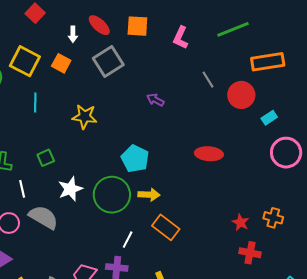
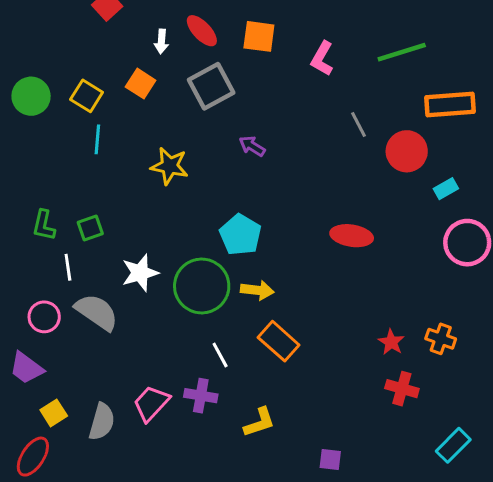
yellow square: (25, 61) -> (87, 96), moved, size x0.7
purple arrow: (155, 100) -> (252, 146), moved
green square: (46, 158) -> (90, 228), moved
white line: (128, 240) -> (220, 355), turned -60

